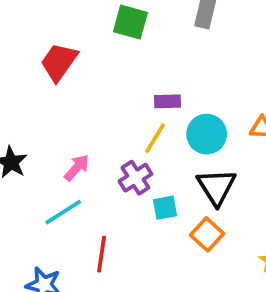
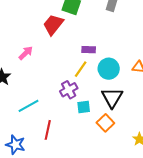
red trapezoid: (59, 62) -> (53, 25), moved
pink arrow: (77, 168) -> (26, 53), moved

